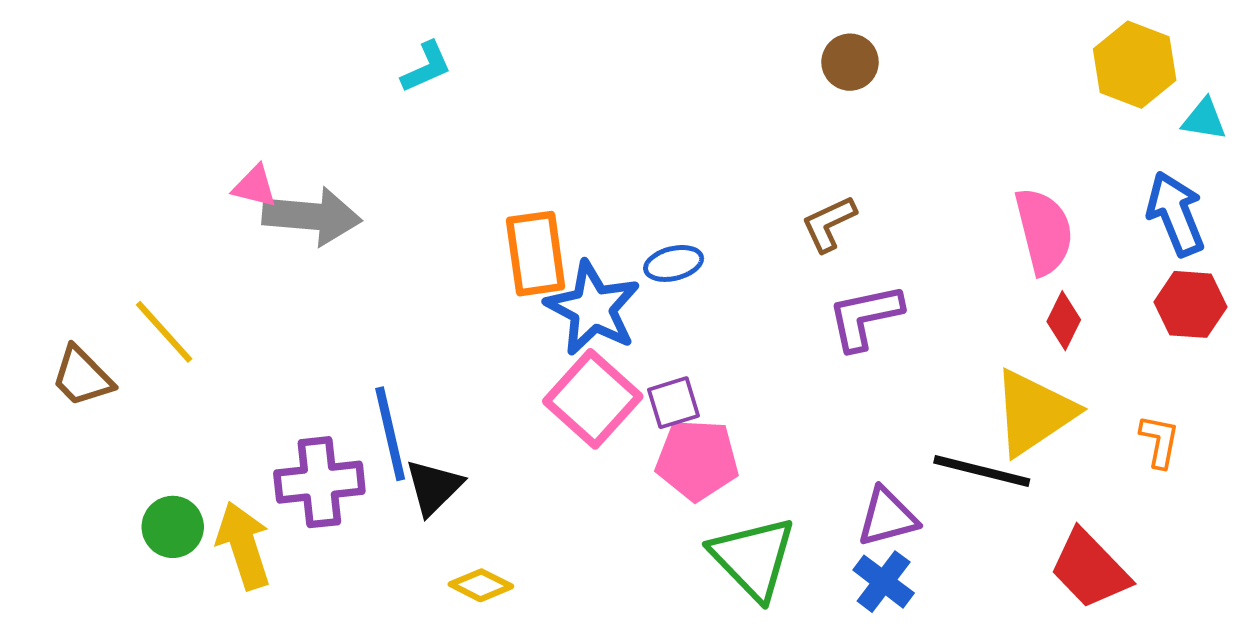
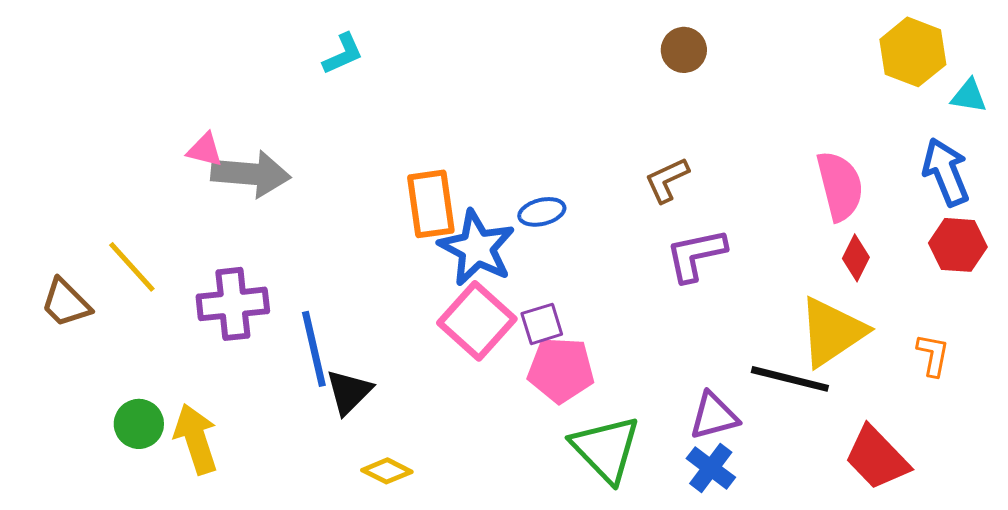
purple cross: (319, 482) -> (233, 304), moved

